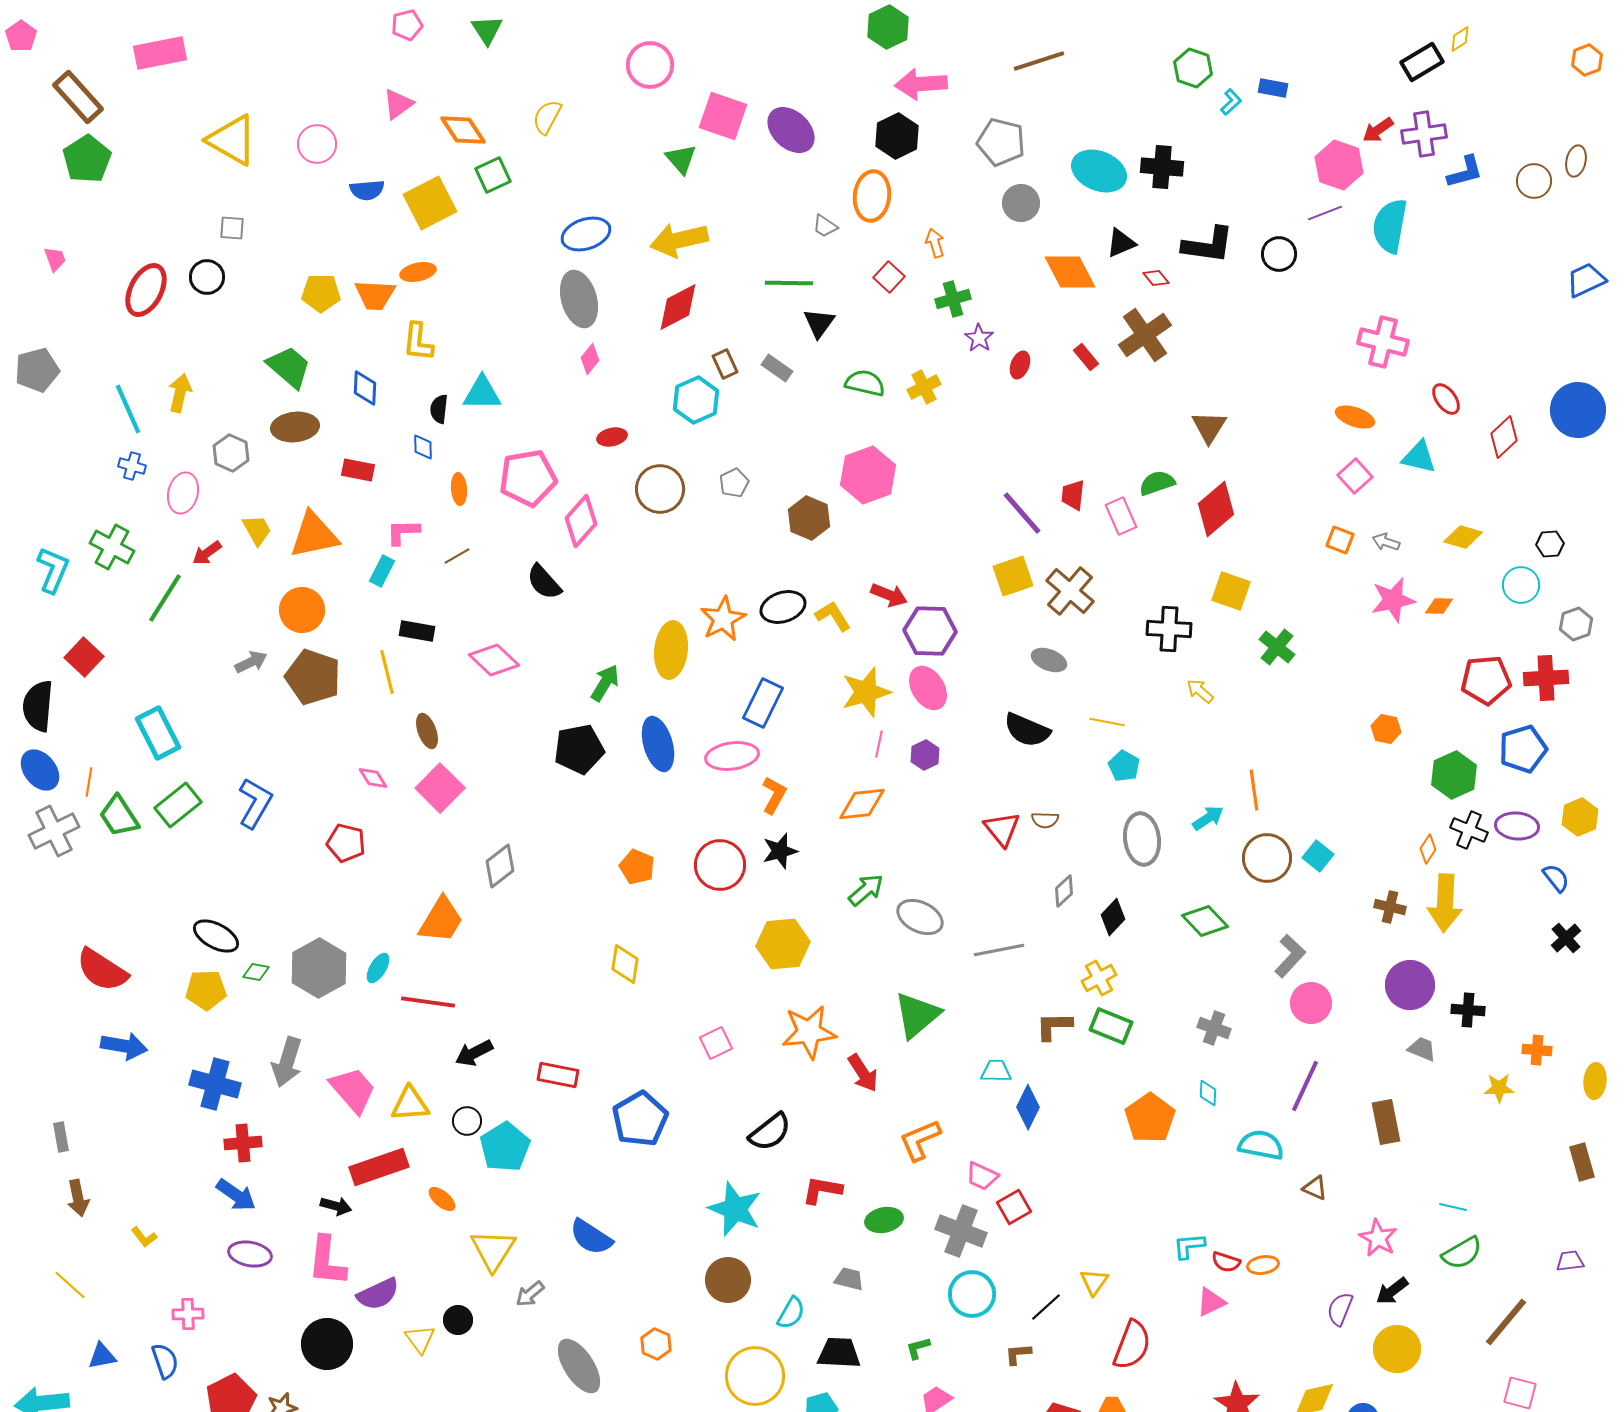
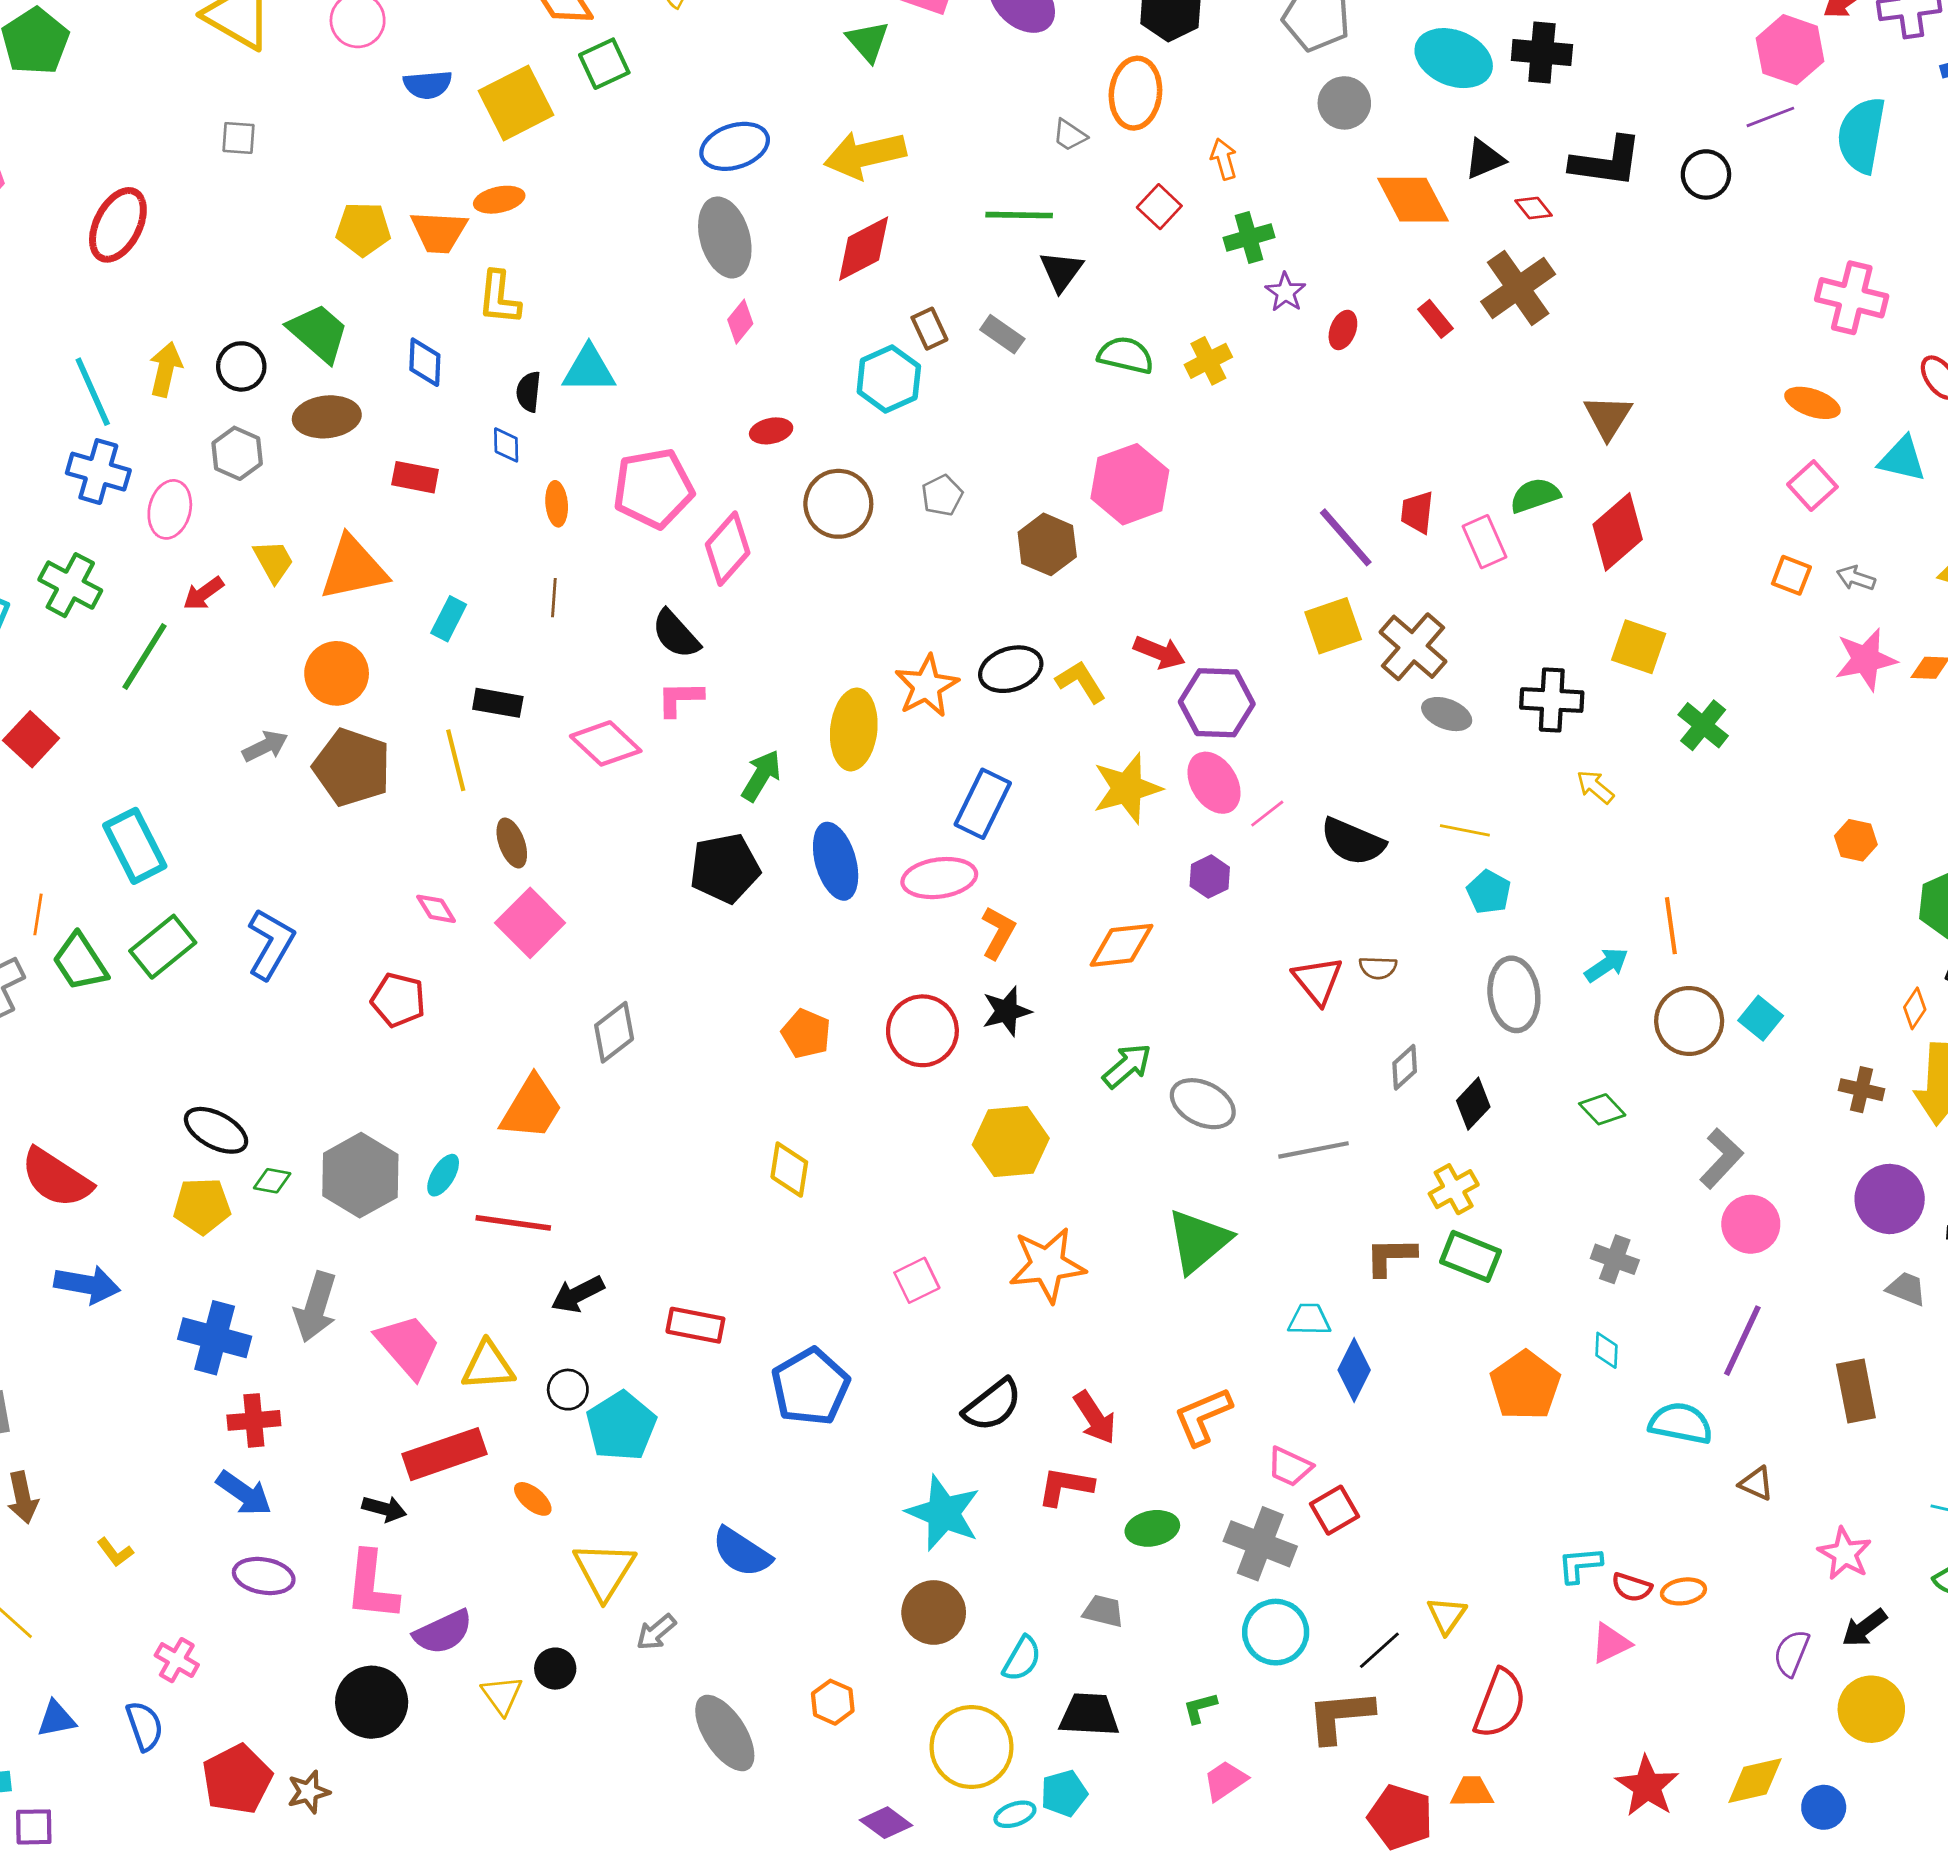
black circle: (207, 277) -> (241, 366), moved
blue cross: (132, 466) -> (98, 472), size x1.6
pink L-shape: (403, 532) -> (680, 699), moved
brown line: (457, 556) -> (554, 598), turned -56
gray ellipse: (1049, 660) -> (1447, 714), moved
pink line: (879, 744) -> (1267, 814), moved, turned 40
green diamond: (1205, 921) -> (1602, 1109), size x0.7
red arrow: (863, 1073) -> (1095, 1418), moved
pink cross: (188, 1314) -> (177, 1660), turned 32
brown L-shape: (1018, 1354) -> (1340, 1716), size x1.8

